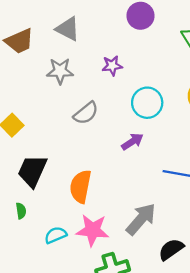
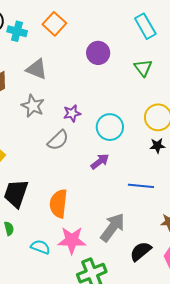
purple star: (112, 66) -> (72, 113), moved
gray star: (60, 71) -> (33, 106), turned 30
cyan semicircle: (56, 235) -> (40, 247), turned 48

